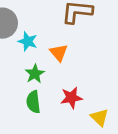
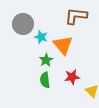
orange triangle: (59, 53) -> (63, 45), size x1.5

